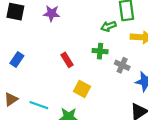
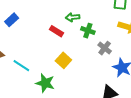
green arrow: (108, 26) -> (73, 17), moved
red rectangle: (67, 60) -> (56, 31), turned -40

